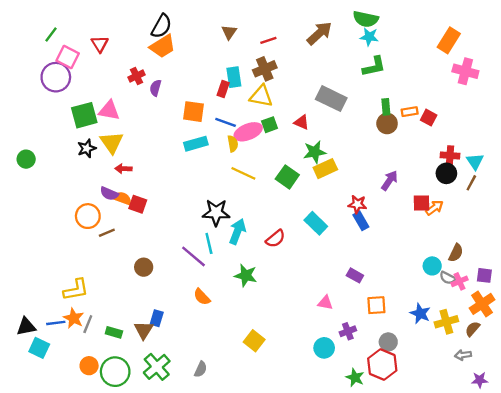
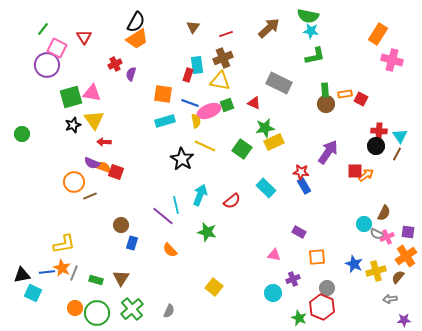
purple arrow: (389, 180) -> (328, 152), size x1.4
black star: (216, 213) -> (182, 159), moved, turned 30
blue rectangle: (157, 318) -> (132, 243), moved

